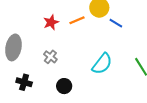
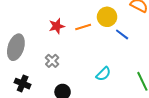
cyan semicircle: (102, 64) -> (103, 74), size x0.7

